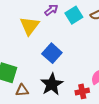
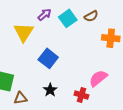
black star: (52, 84) -> (50, 90), size x0.6
red cross: (82, 91) -> (81, 95), turned 32

